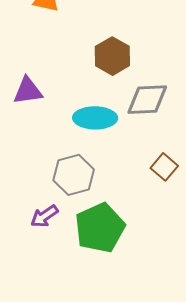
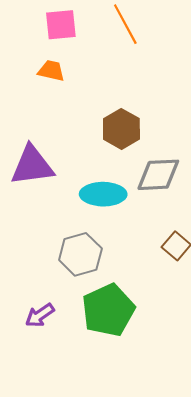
purple triangle: (28, 91) -> (32, 166), size x1.4
purple arrow: (44, 216) -> (40, 315), moved

